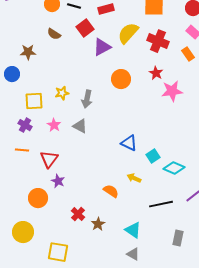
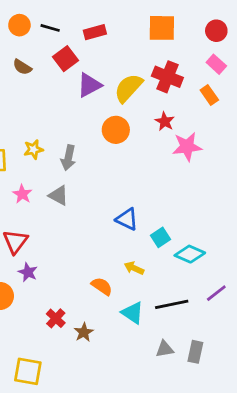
yellow semicircle: (128, 33) -> (128, 88), moved
cyan triangle: (133, 230) -> (133, 313), moved
gray triangle: (133, 254) -> (165, 349), moved, turned -40

